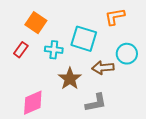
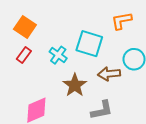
orange square: (36, 23) -> (25, 27), moved
cyan cross: (54, 50) -> (58, 55), turned 30

